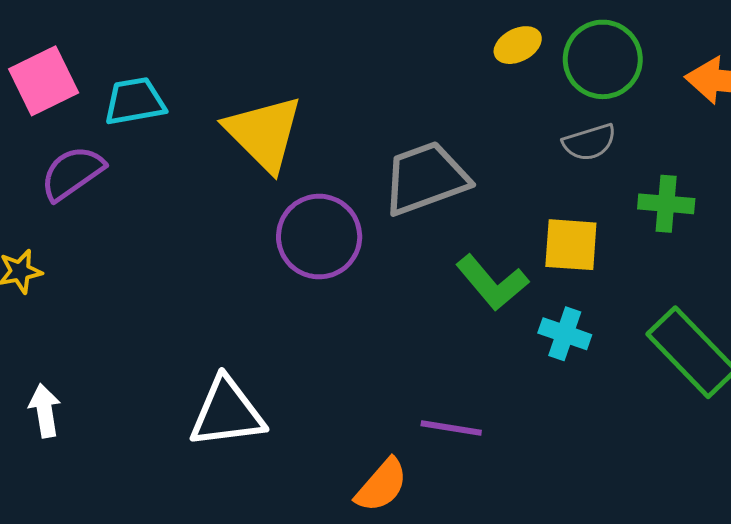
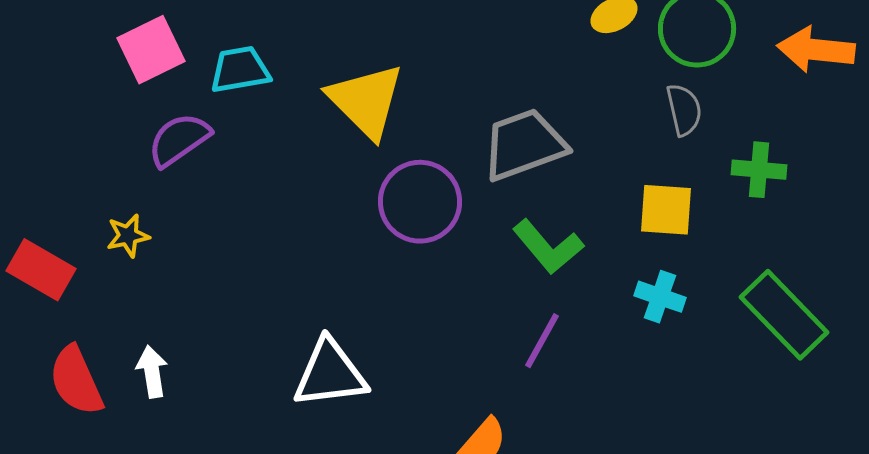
gray semicircle: (589, 142) -> (684, 110), turned -86
green L-shape: (492, 283) -> (548, 247), moved
purple line: (451, 428) -> (542, 341), moved, turned -70

